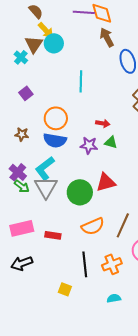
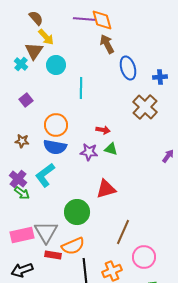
cyan circle: (54, 43) -> (56, 65), moved
gray triangle: (46, 187) -> (46, 232), moved
green circle: (80, 192) -> (77, 212), moved
orange semicircle: (93, 226) -> (73, 246), moved
red rectangle: (53, 235) -> (53, 255), moved

